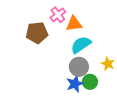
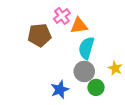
cyan semicircle: (81, 45) -> (86, 48), turned -40
blue star: (75, 84) -> (60, 90), moved

